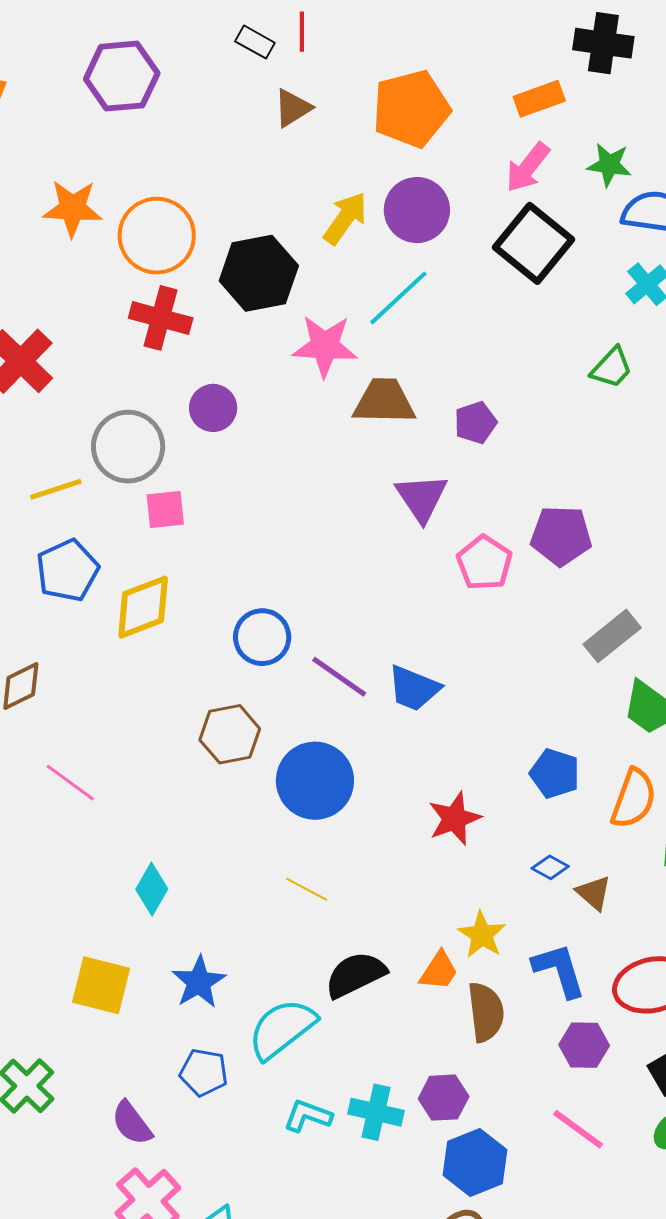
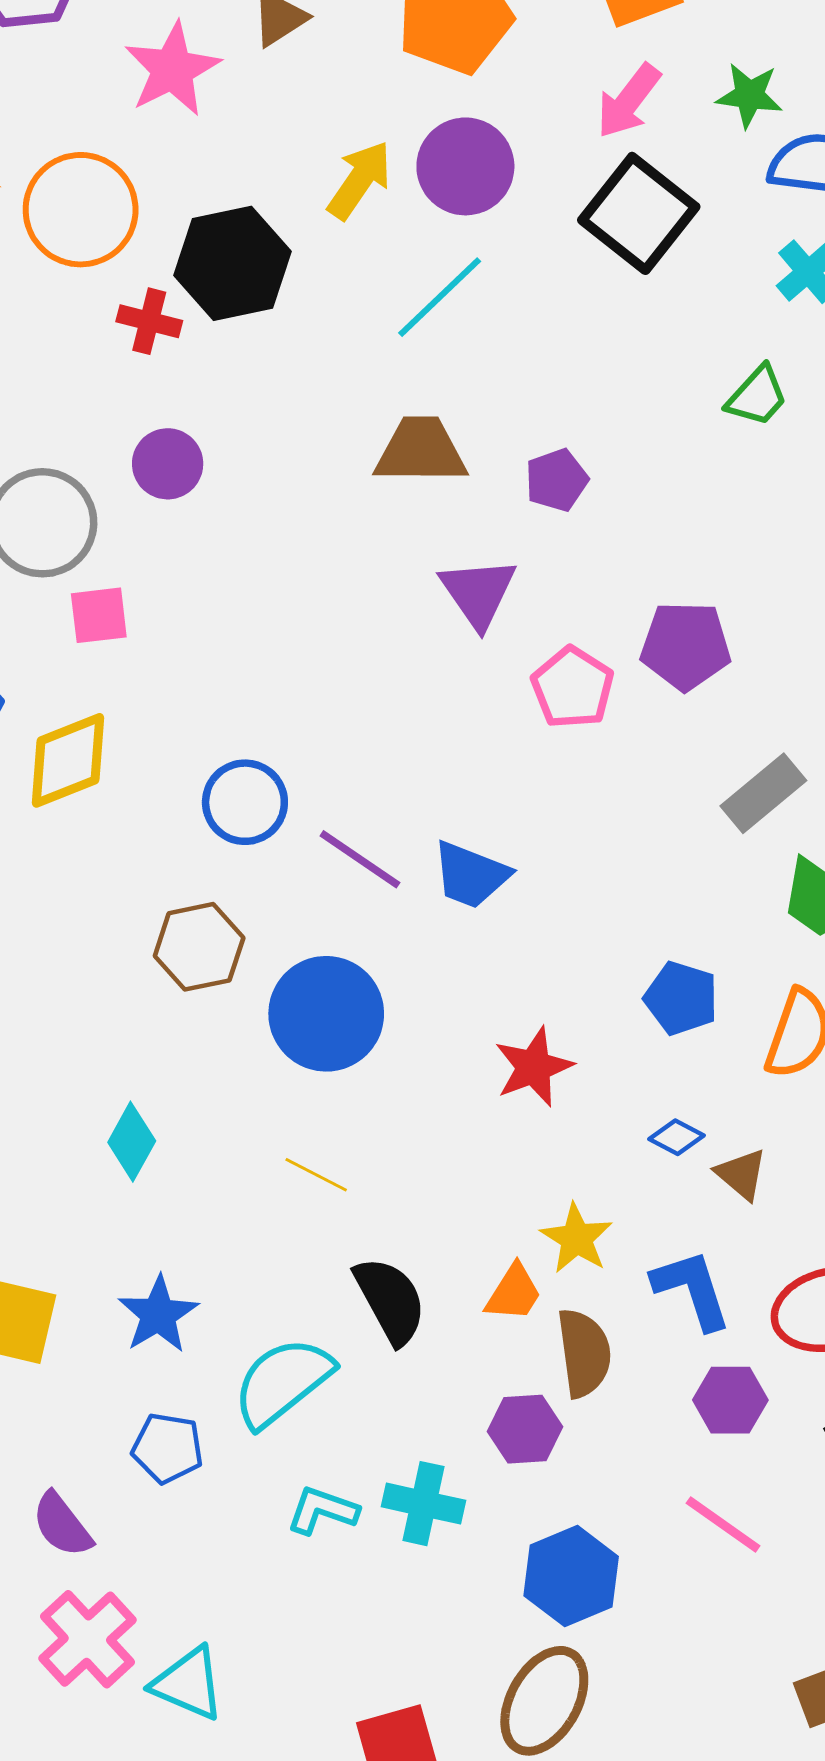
red cross: (161, 318) -> (149, 321), moved, size x0.7
pink star: (325, 346) -> (172, 69), moved, turned -30
cyan diamond: (152, 889) -> (132, 1142), moved
black semicircle: (355, 975) -> (390, 1300), turned 88
purple hexagon: (444, 1098) -> (525, 1429), moved

